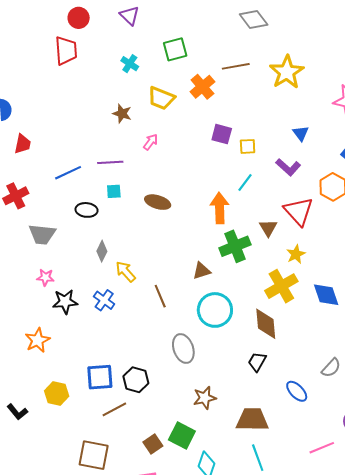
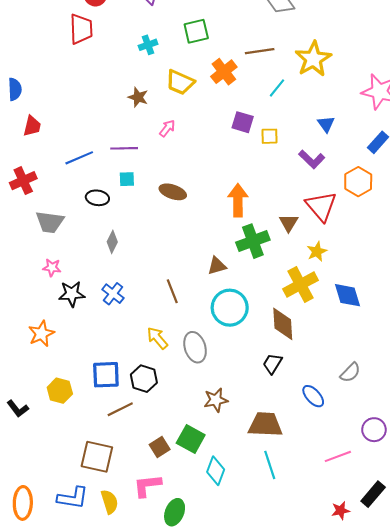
cyan cross: (130, 64) -> (148, 45), turned 36
cyan line: (245, 182) -> (277, 88), moved
yellow arrow: (126, 272) -> (157, 338), moved

